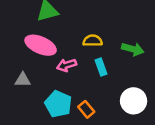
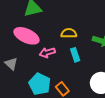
gray triangle: (23, 80) -> (11, 64), turned 40

